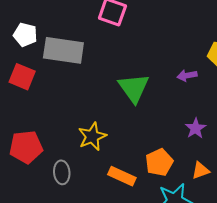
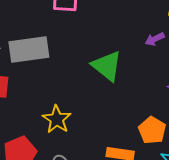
yellow star: (92, 136) -> (57, 119), moved

